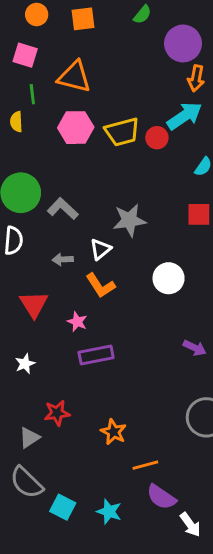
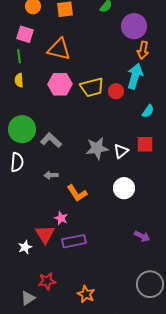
green line: (32, 94) -> (19, 56), moved
cyan arrow: (184, 116) -> (135, 76), turned -40
white triangle: (100, 249) -> (121, 151), moved
red triangle: (34, 304) -> (45, 234), moved

